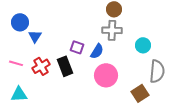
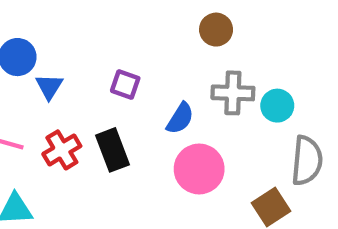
gray cross: (112, 30) -> (233, 93), moved
purple square: (77, 47) -> (125, 84), moved

